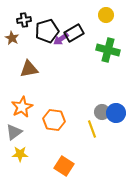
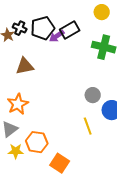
black cross: (24, 20) -> (20, 28), moved, turned 32
gray circle: (102, 112) -> (93, 95), moved
orange hexagon: (54, 120) -> (37, 142), moved

